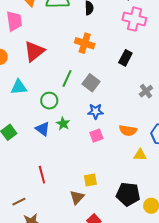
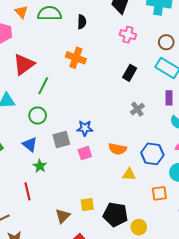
pink cross: (134, 19) -> (128, 35), size x0.7
black rectangle: (125, 58) -> (130, 73), moved
green line: (67, 78) -> (43, 86), moved
gray square: (91, 83) -> (61, 139), moved, turned 36
green star: (63, 124) -> (40, 166), moved
yellow square: (90, 180) -> (87, 205), moved

